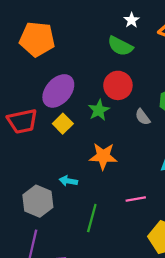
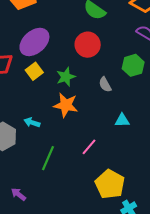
green star: (99, 110) -> (66, 77), moved
gray semicircle: (143, 117) -> (105, 84), moved
pink line: (136, 199) -> (89, 147), turned -48

